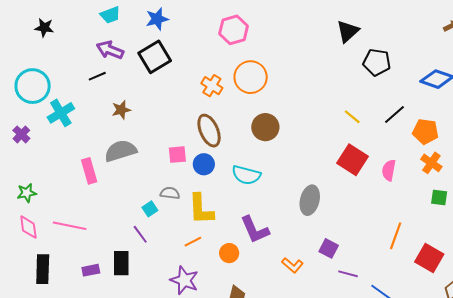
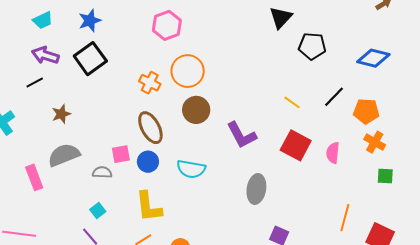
brown circle: (265, 127) -> (196, 110), moved
gray semicircle: (170, 193) -> (102, 172), moved
purple L-shape: (255, 230) -> (242, 135), moved

